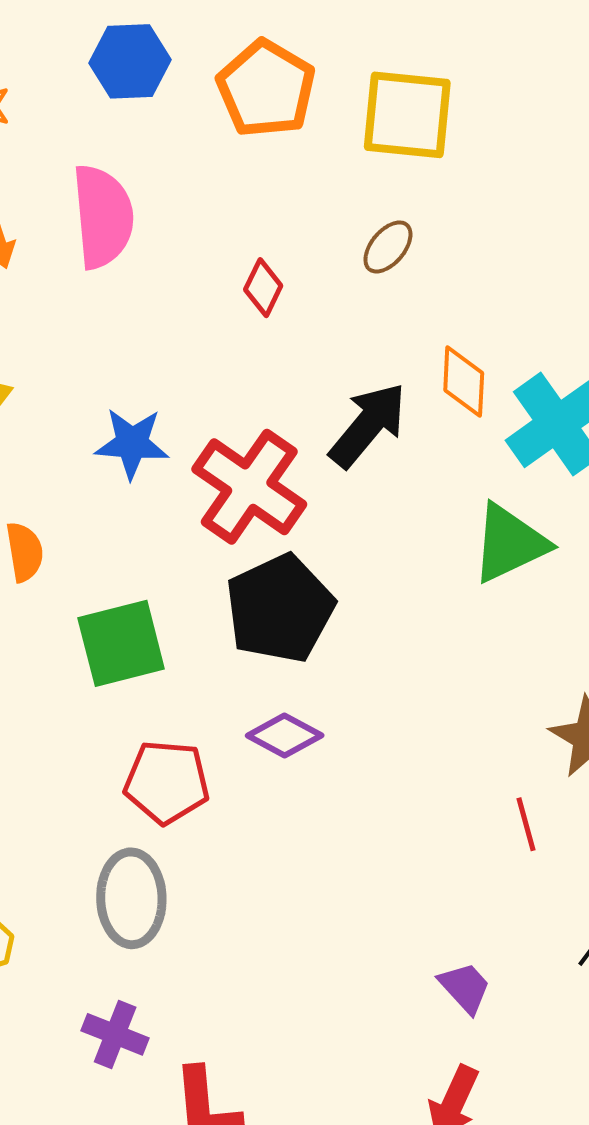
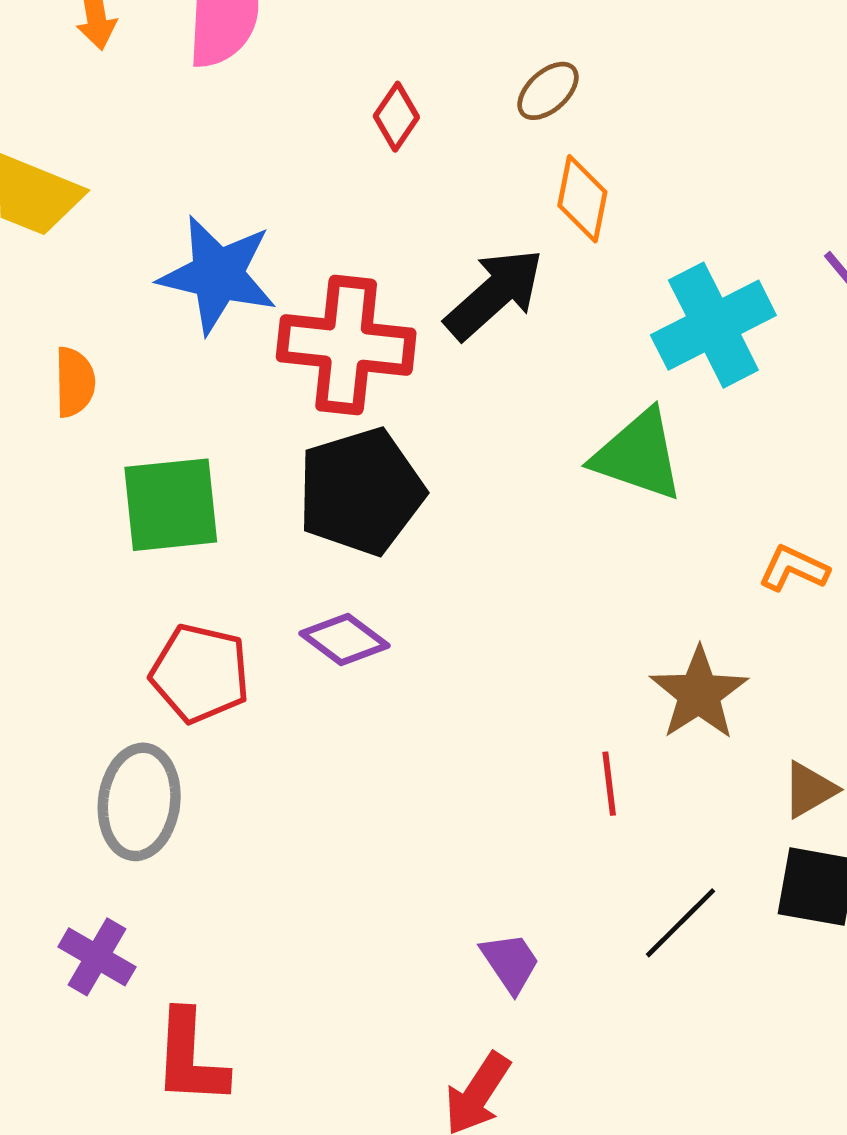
orange diamond: (464, 382) -> (582, 199), moved
blue star: (132, 443) -> (218, 275), size x1.4
red cross: (249, 487) -> (346, 345), turned -37
green triangle: (510, 543) -> (638, 455), turned 36

